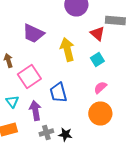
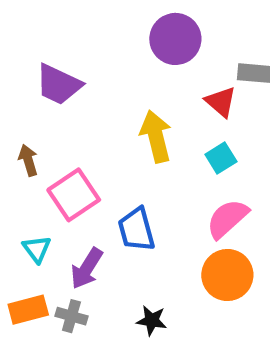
purple trapezoid: (33, 34) -> (58, 84), moved
pink semicircle: (100, 88) -> (227, 219), size x1.5
purple arrow: (35, 110) -> (87, 268), turned -138
gray cross: (46, 132) -> (71, 316), moved, turned 32

